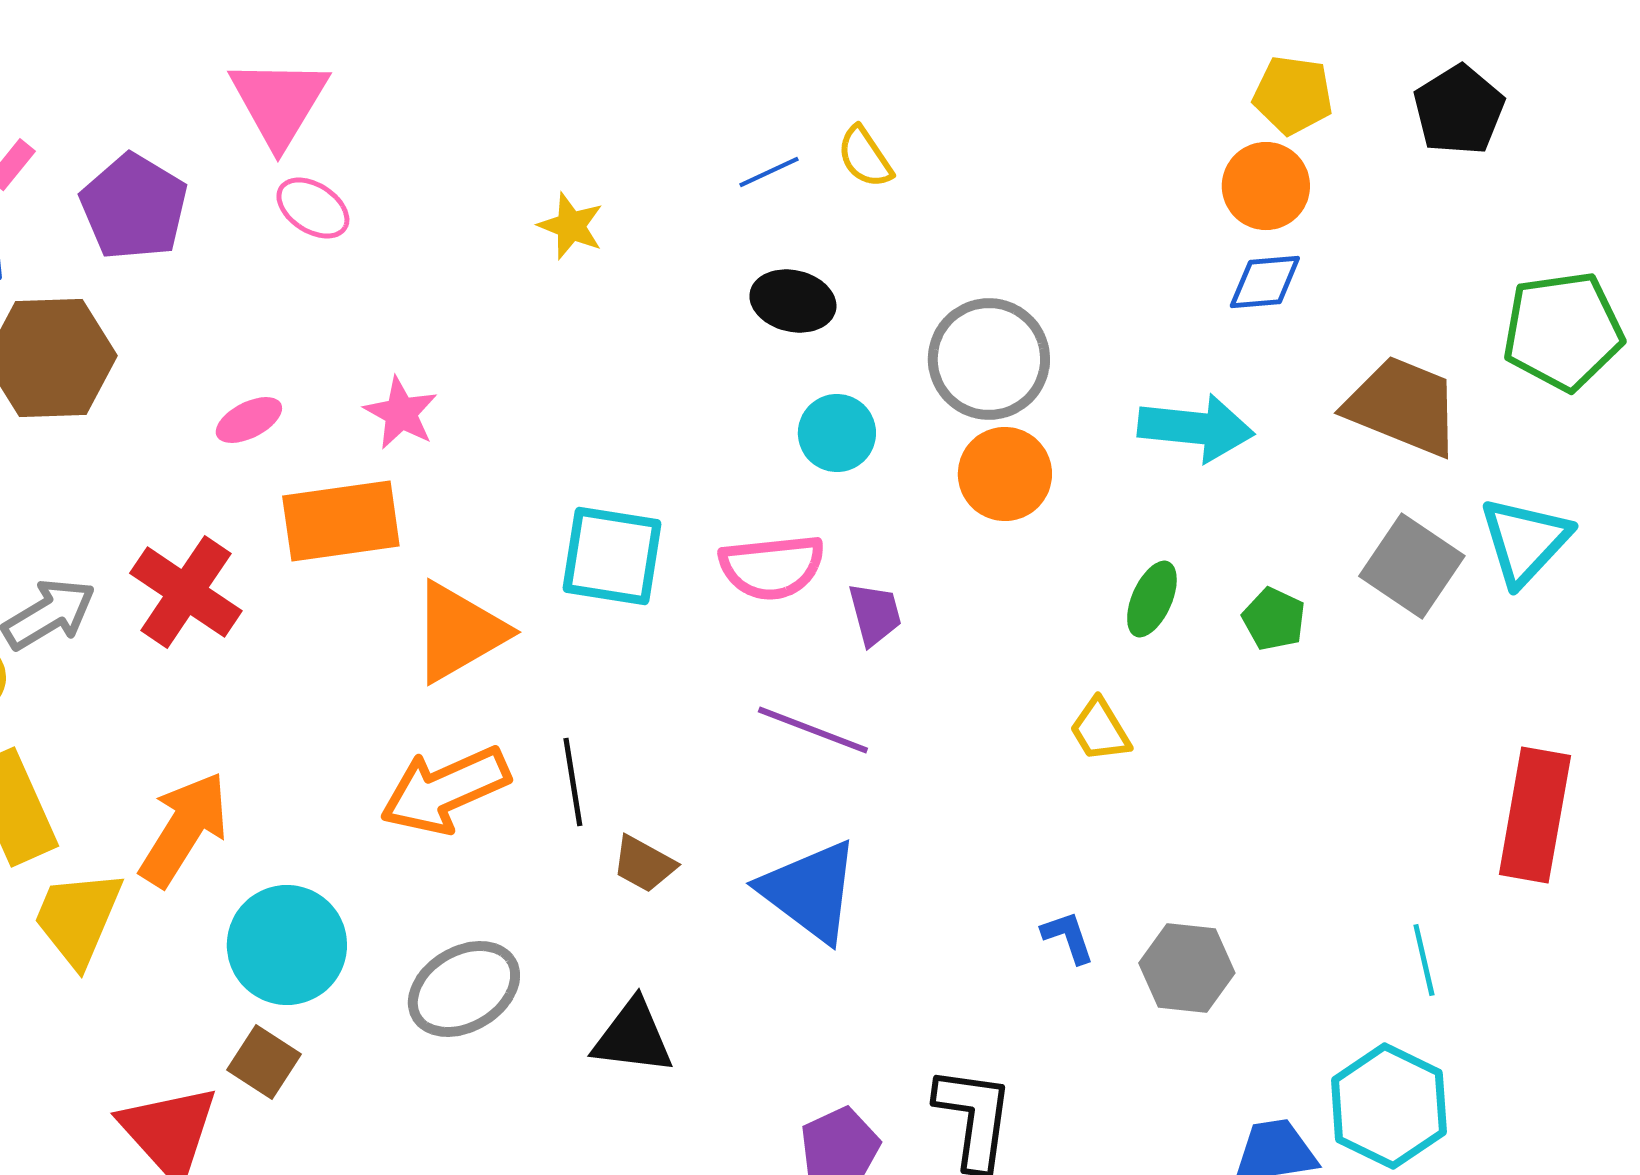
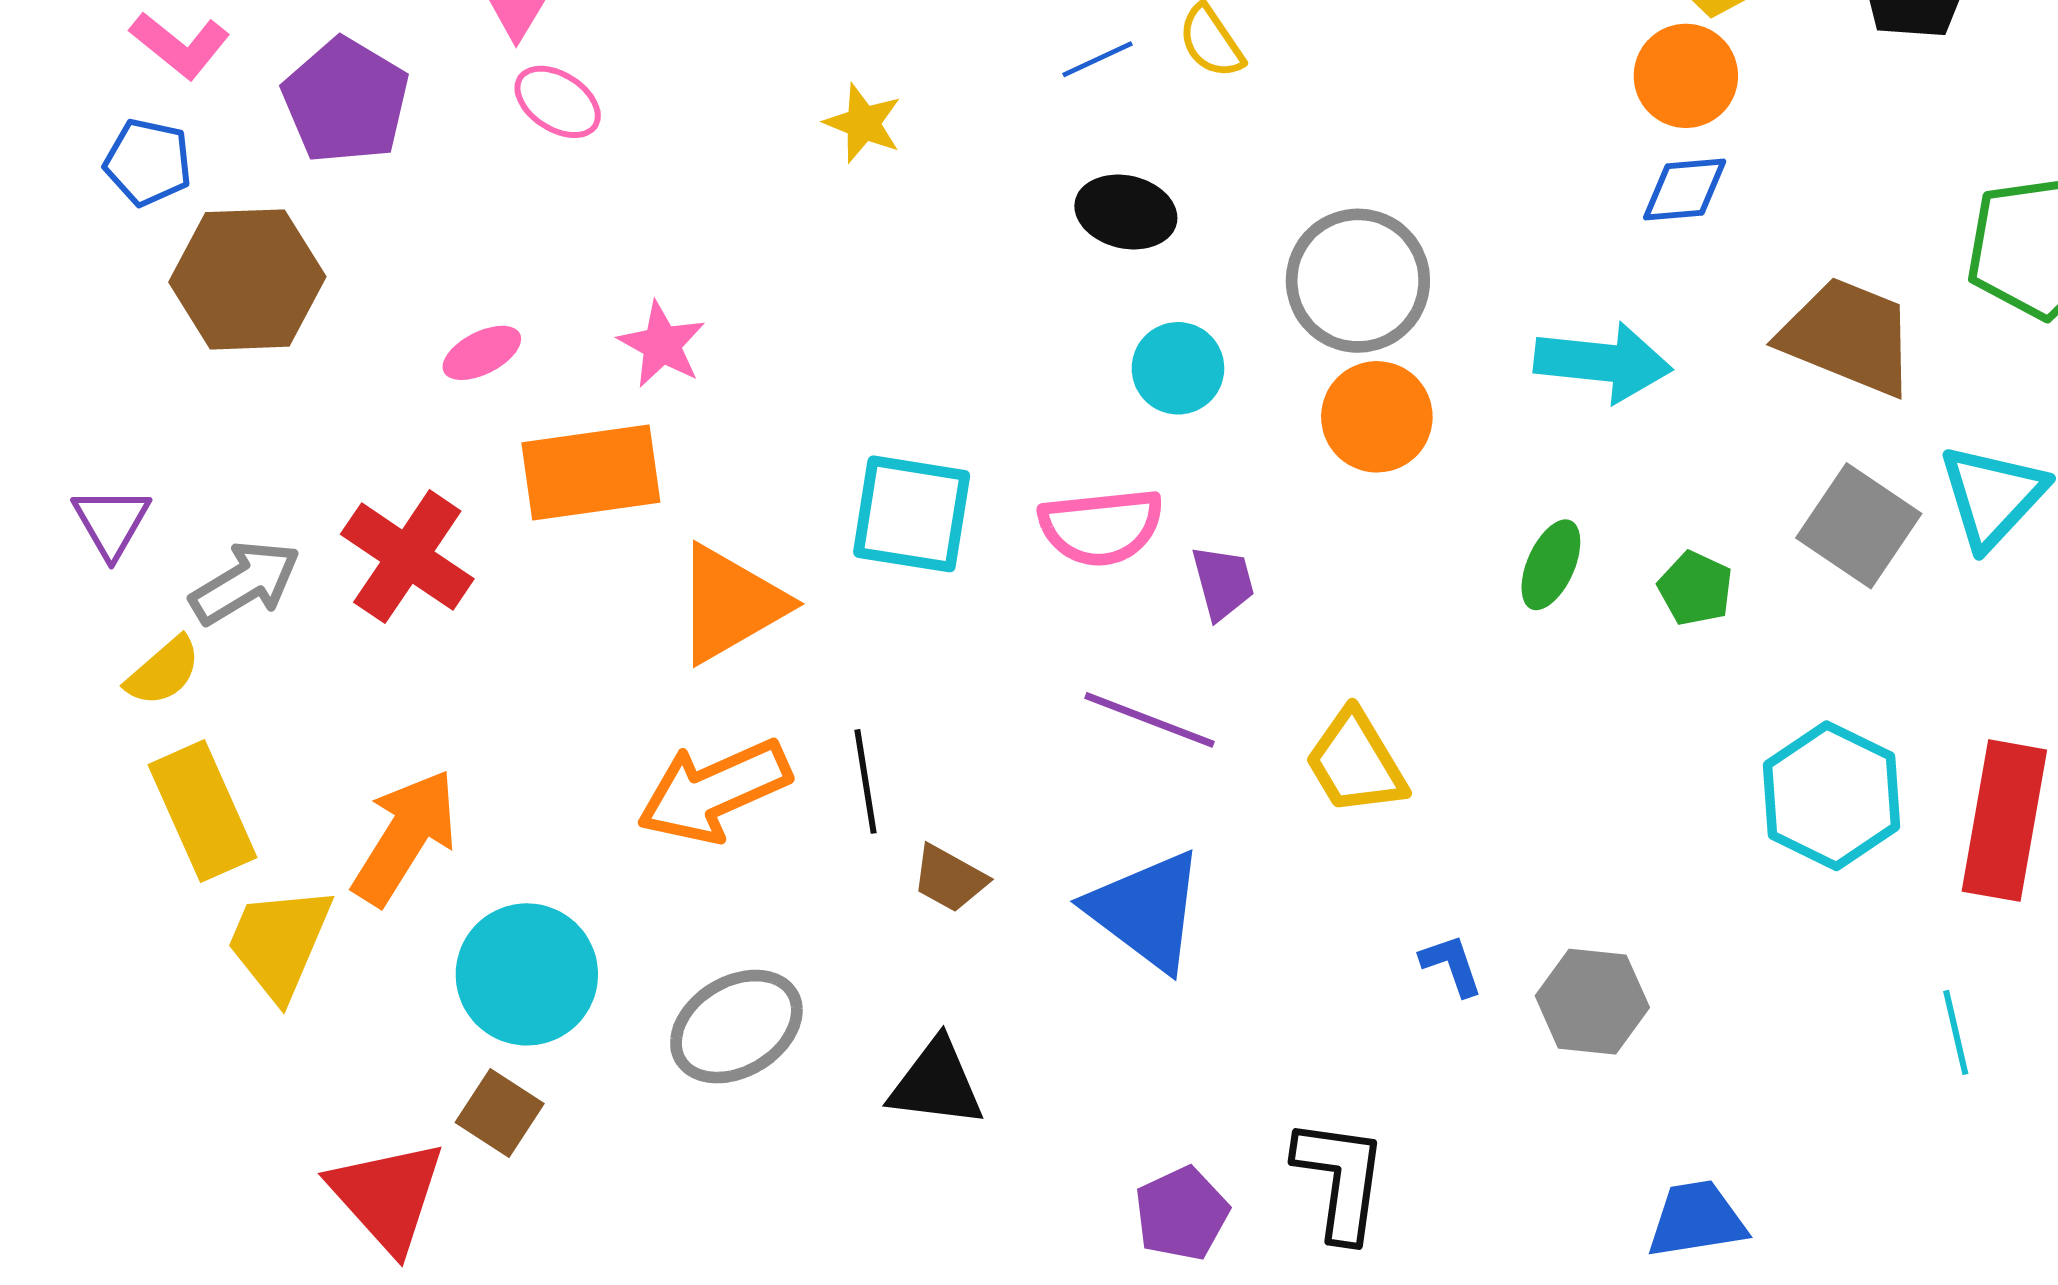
yellow trapezoid: (1100, 730) -> (1356, 763), moved, size x1.4
cyan line: (1424, 960) -> (1956, 1032), moved
cyan hexagon: (1389, 1106) -> (1831, 796), moved

